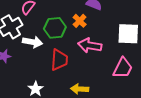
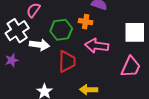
orange cross: (80, 21) -> (86, 22), turned -32

